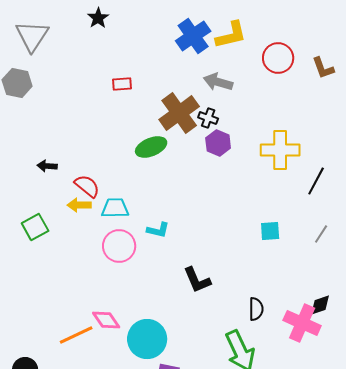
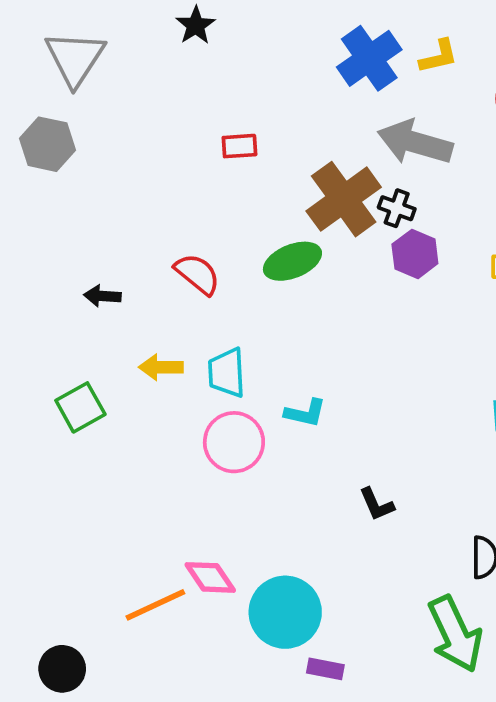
yellow L-shape: (231, 35) -> (439, 56), size x0.7
gray arrow: (218, 82) -> (415, 142), size x1.4
red semicircle: (87, 186) -> (197, 274), moved
cyan trapezoid: (115, 208) -> (227, 373), turned -92
black L-shape: (197, 280) -> (377, 504), size x0.7

